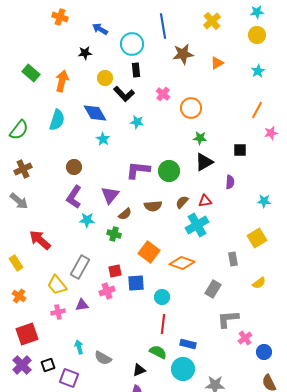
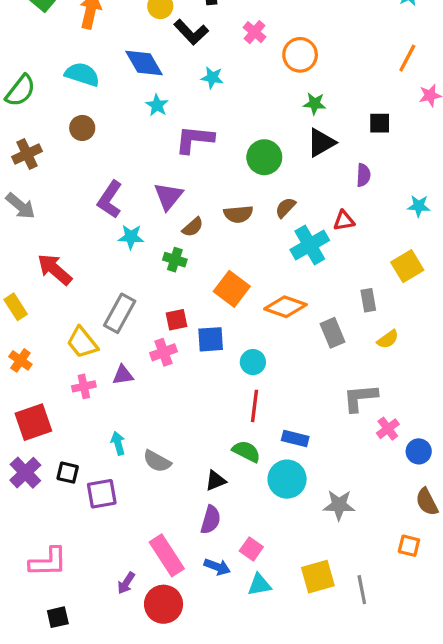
cyan semicircle: (57, 120) -> (82, 74), turned -90
brown circle: (74, 167) -> (82, 128), moved
purple L-shape: (138, 170) -> (194, 139), moved
red triangle: (205, 201) -> (344, 221), moved
yellow semicircle: (259, 283) -> (388, 339), moved
gray rectangle: (213, 289) -> (333, 333), moved, turned -54
black square: (48, 365) -> (68, 473), turned 32
purple square: (69, 378) -> (102, 494), turned -30

